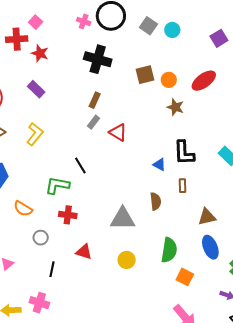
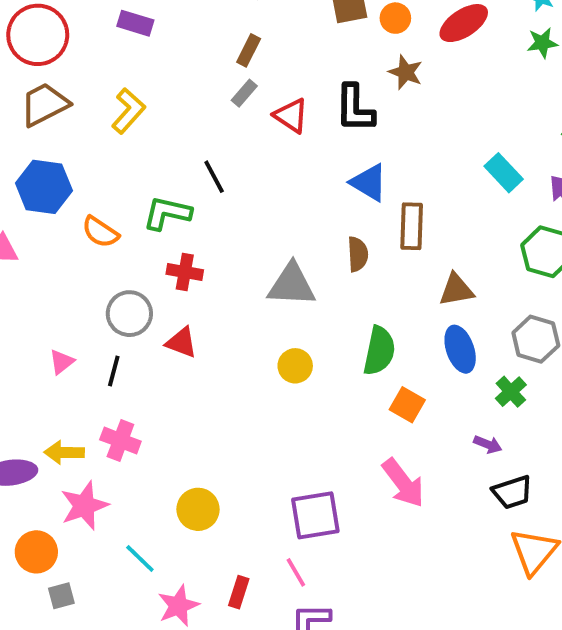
purple rectangle: (36, 89) -> (135, 23), turned -30
black L-shape: (184, 153) -> (355, 108), moved
blue triangle: (159, 164) -> (369, 183), size x1.5
brown rectangle: (182, 186) -> (412, 226), size x1.6
orange semicircle: (23, 209) -> (100, 232), moved
gray circle: (41, 238) -> (129, 314), size x1.5
red triangle: (84, 252) -> (182, 342), moved
black line: (52, 269) -> (114, 371), moved

